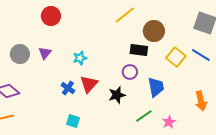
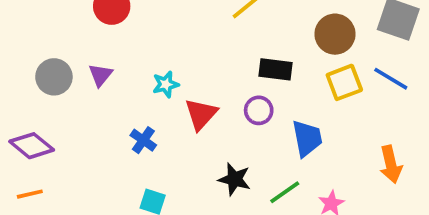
brown circle: (154, 31) -> (335, 34), moved
yellow square: (176, 57) -> (344, 82), turned 30
red triangle: (89, 84) -> (201, 114), moved
black star: (117, 95) -> (234, 179), moved, turned 30

